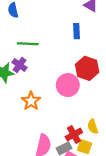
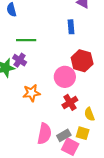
orange star: (31, 101) -> (32, 93), turned 30
red cross: (74, 135) -> (70, 102), moved

